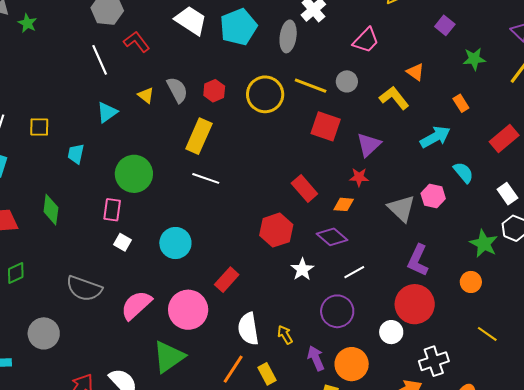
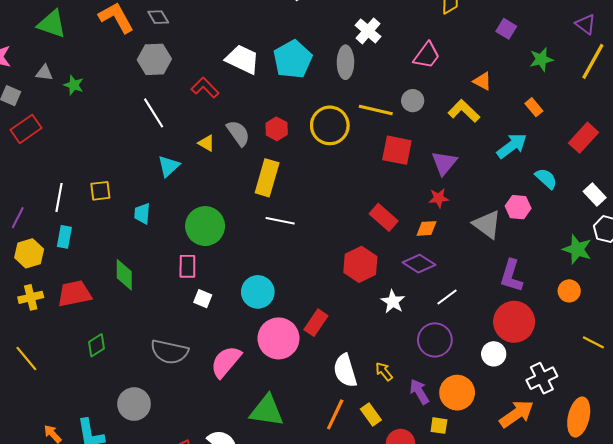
red L-shape: (137, 42) -> (205, 88), moved
pink circle: (188, 310) -> (278, 338), moved
green triangle: (169, 357) -> (267, 411), turned 51

